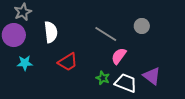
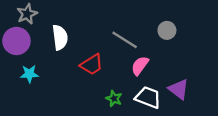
red trapezoid: (68, 62) -> (92, 64), moved
green star: (103, 78) -> (114, 99), moved

